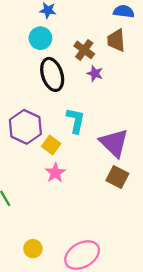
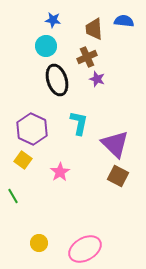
brown trapezoid: (116, 40) -> (94, 29), moved
brown cross: (84, 50) -> (87, 57), turned 30
yellow square: (51, 145) -> (23, 160), moved

